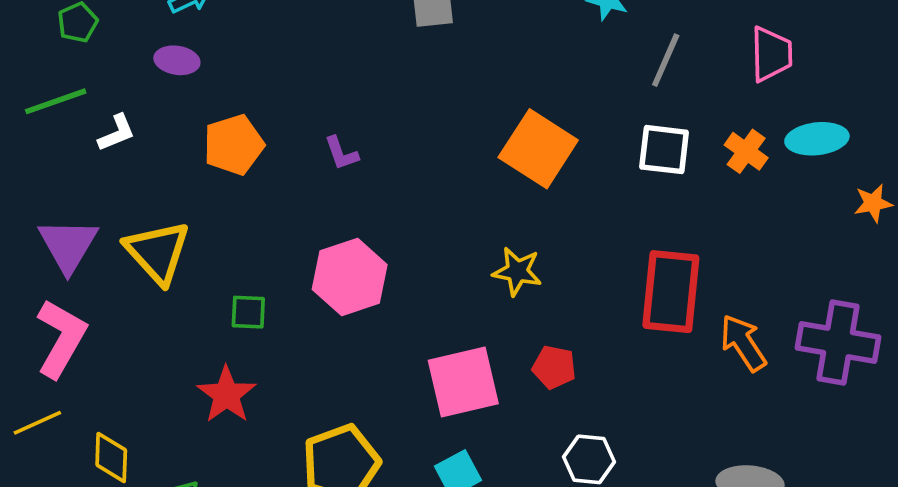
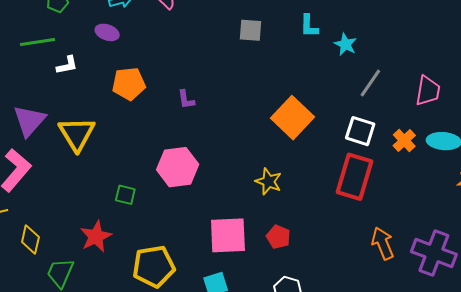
red rectangle: (671, 292) -> (354, 177), moved
green square: (248, 312) -> (125, 195), moved
red star: (226, 395) -> (96, 236), moved

